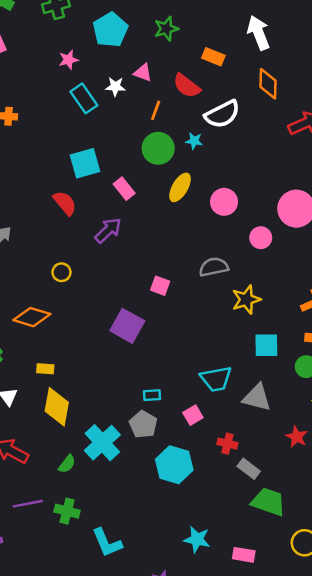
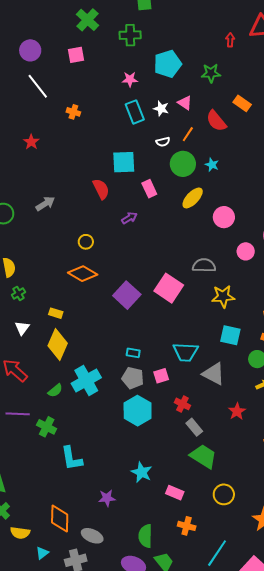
white semicircle: (222, 114) -> (163, 142), moved, size x0.5
purple arrow: (108, 230) -> (129, 218), size x0.7
pink square: (160, 286) -> (169, 288), moved, size x1.8
orange diamond: (32, 317) -> (83, 274), moved
gray pentagon: (143, 424) -> (133, 378), moved, turned -30

